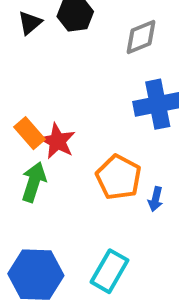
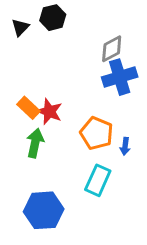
gray diamond: (141, 37) -> (112, 49), moved
cyan rectangle: (109, 271) -> (98, 180), moved

